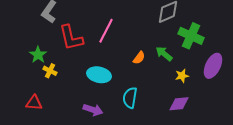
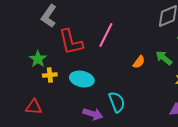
yellow cross: (50, 71) -> (50, 75), turned -32
cyan ellipse: (99, 75) -> (82, 79), moved
cyan semicircle: (130, 98) -> (117, 102), moved, turned 150

